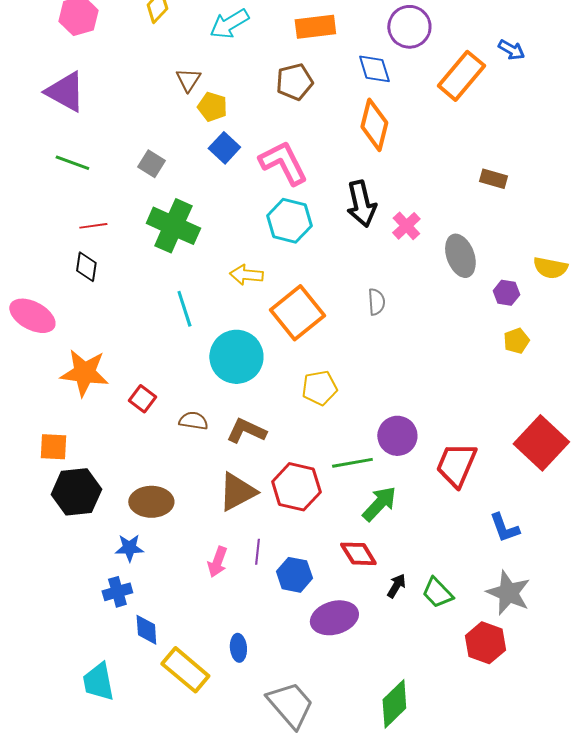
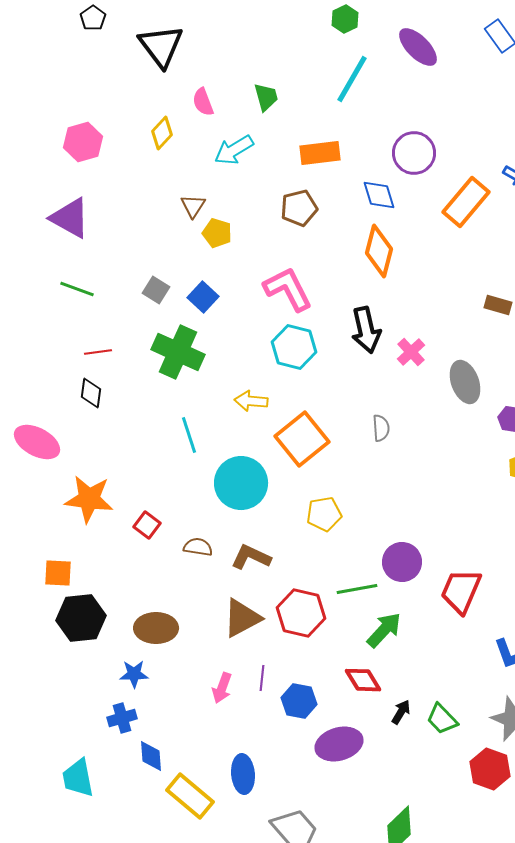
blue square: (224, 148) -> (203, 297), moved
blue ellipse: (238, 648) -> (243, 774), size x1.4
cyan trapezoid: (98, 682) -> (78, 778), moved

